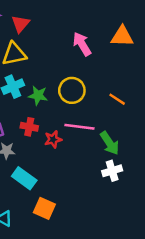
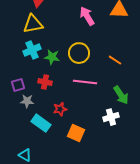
red star: (53, 139) -> (60, 109), moved
green arrow: (110, 143) -> (121, 95), moved
orange square: (44, 208) -> (76, 133), moved

